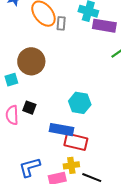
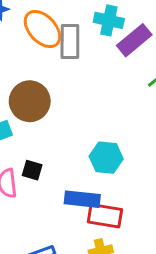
gray rectangle: (61, 23) -> (70, 41), size x1.6
purple rectangle: (104, 26) -> (134, 40), turned -45

